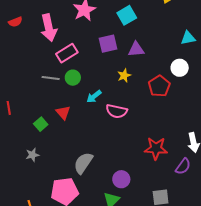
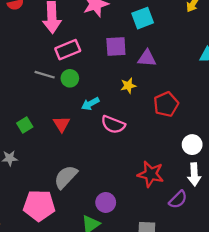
white circle: (180, 68) -> (192, 145), moved
red triangle: (63, 113) -> (61, 124), moved

